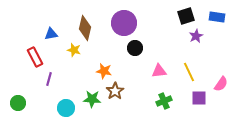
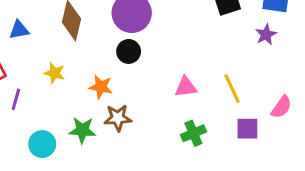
purple star: (196, 36) -> (266, 34), moved
black circle: (135, 48) -> (129, 51), moved
yellow star: (74, 50) -> (55, 73), moved
brown star: (115, 91) -> (118, 118), turned 30

